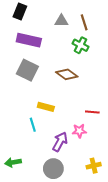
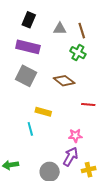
black rectangle: (20, 11) -> (29, 20), moved
red line: (92, 112) -> (88, 105), moved
purple arrow: (60, 142) -> (70, 157), moved

